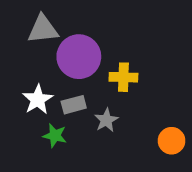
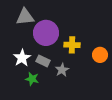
gray rectangle: (74, 105) -> (43, 61), turned 40
orange circle: (172, 141) -> (100, 55), moved

